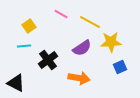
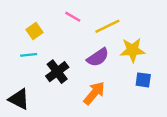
yellow line: (90, 22) -> (107, 26), turned -55
blue square: (120, 67) -> (143, 80), turned 32
orange arrow: (79, 78) -> (94, 93), turned -60

